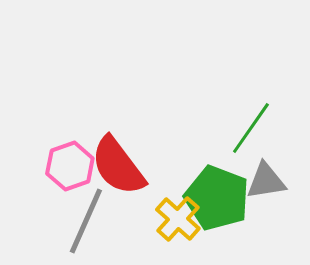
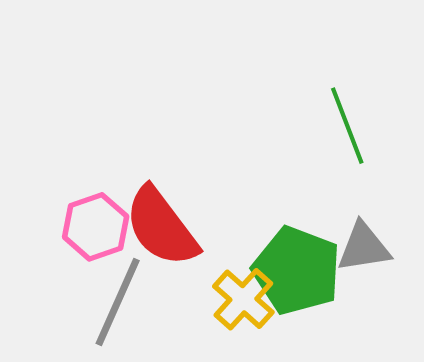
green line: (251, 128) -> (347, 126), moved, turned -56

